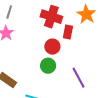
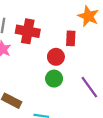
red cross: (51, 17) -> (28, 31), moved

